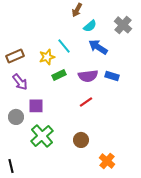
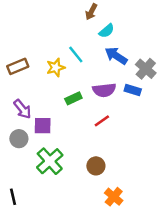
gray cross: (123, 25) -> (146, 69), moved
green rectangle: (59, 75) -> (73, 98), moved
purple arrow: (20, 82) -> (22, 109), moved
orange cross: (107, 161) -> (114, 197), moved

